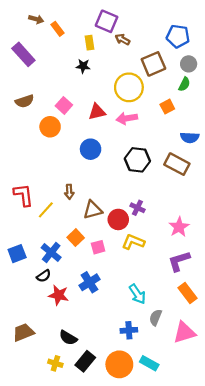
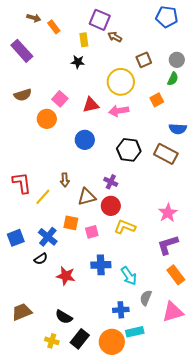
blue pentagon: (178, 36) -> (167, 17), moved
brown square: (153, 64) -> (144, 60), size x0.7
purple cross: (137, 208) -> (111, 182), moved
orange square: (76, 238) -> (71, 223), turned -35
blue cross: (89, 282) -> (101, 265), moved, turned 30
red star: (59, 295) -> (66, 276), moved
cyan rectangle: (149, 363) -> (135, 332), moved, turned -42

